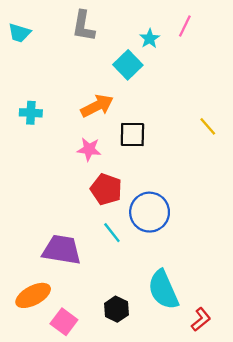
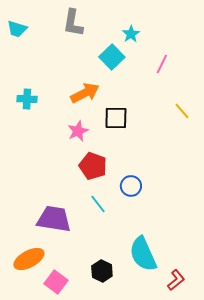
pink line: (185, 26) -> (162, 64), moved
pink star: (89, 149) -> (78, 131), turned -30
blue circle: (150, 212) -> (131, 186), size x0.6

